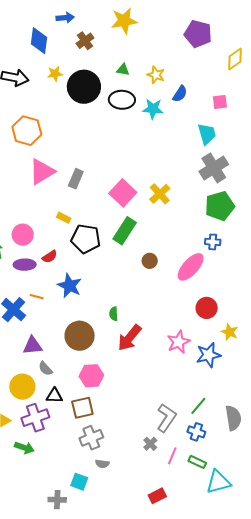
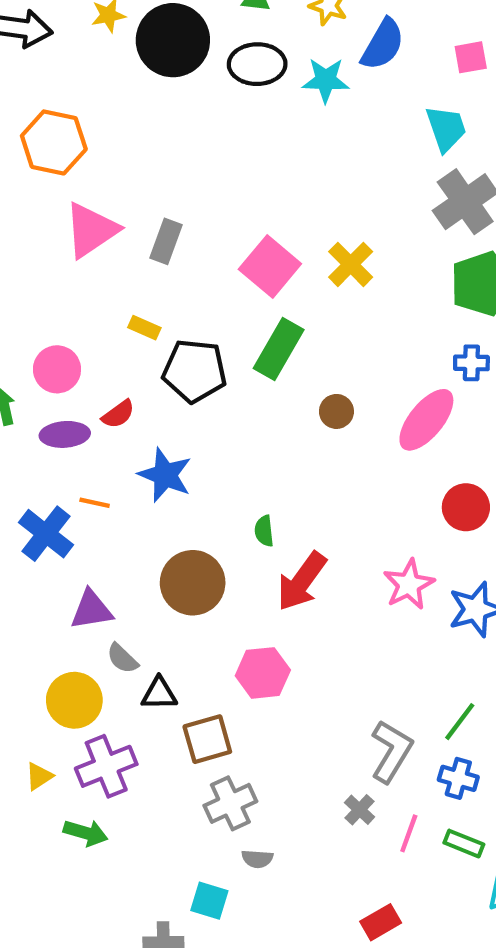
blue semicircle: (180, 94) -> (383, 44), size x1.4
pink hexagon: (91, 376) -> (263, 673), moved
black triangle: (54, 396) -> (159, 694), moved

